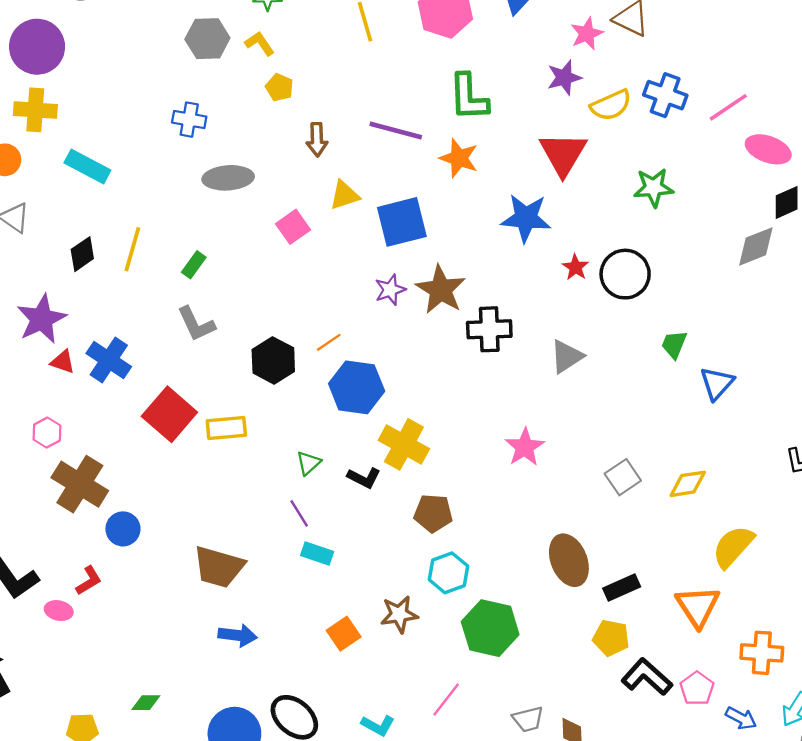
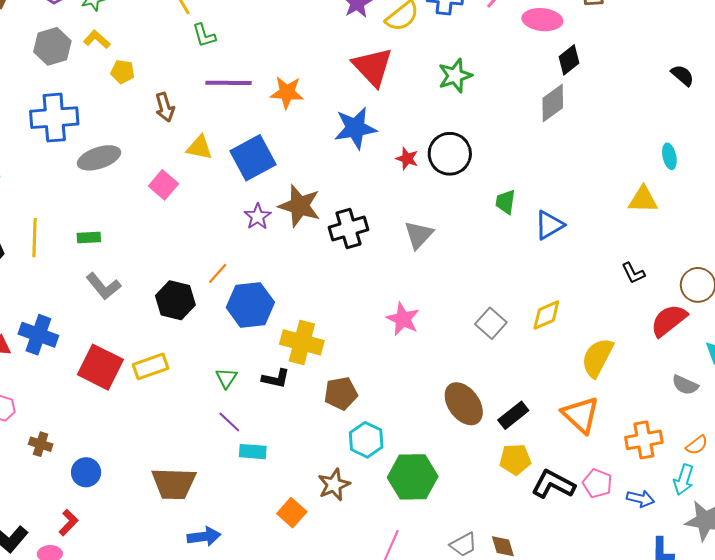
green L-shape: (469, 97) -> (204, 35), moved, size x0.6
blue cross: (189, 120) -> (54, 118), size x1.6
yellow triangle: (344, 195) -> (200, 148), turned 44
green rectangle: (194, 265) -> (89, 238), turned 65
blue triangle: (717, 383) -> (549, 225), turned 32
brown cross: (80, 484) -> (41, 444), size x0.5

